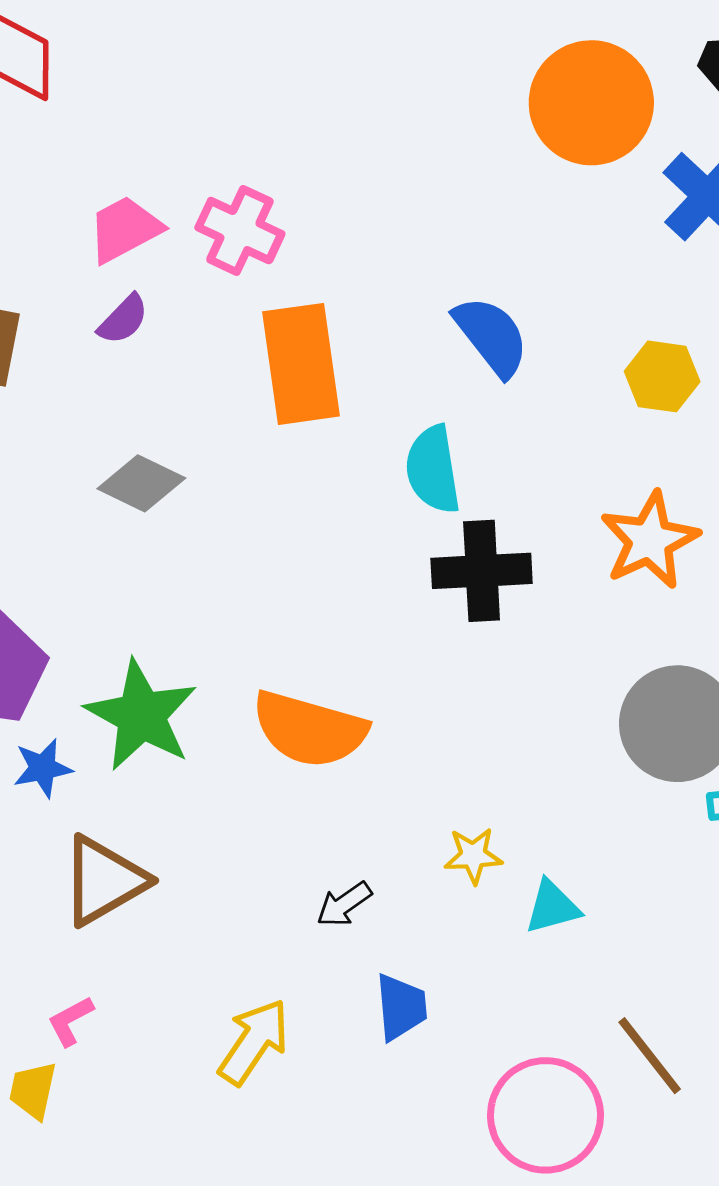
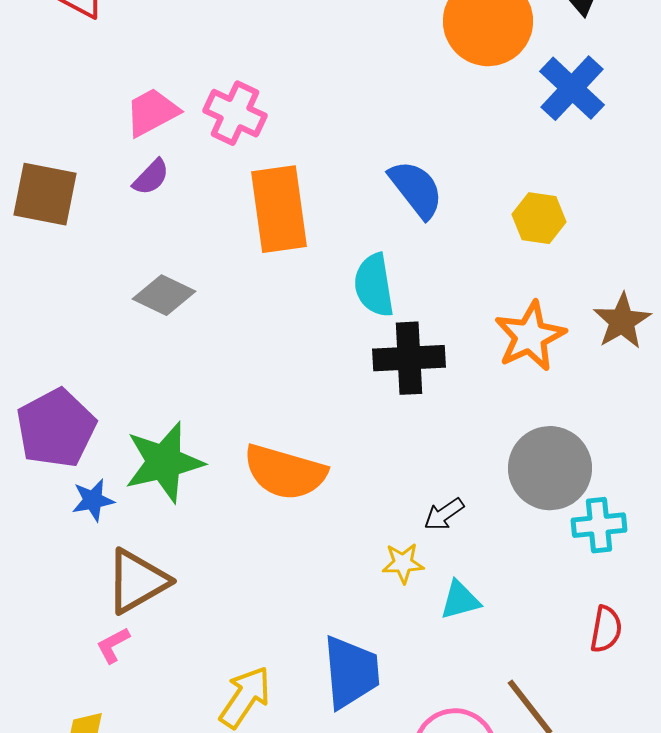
green star: (141, 715) -> (164, 462), turned 30
black arrow: (344, 904) -> (444, 514), moved
blue trapezoid: (401, 1007) -> (351, 672), size x1.5
pink L-shape: (70, 1021) -> (113, 645), moved

